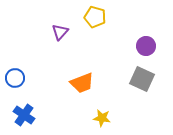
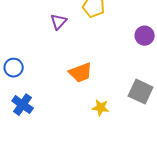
gray square: (142, 79) -> (141, 92), moved

